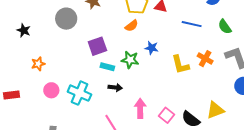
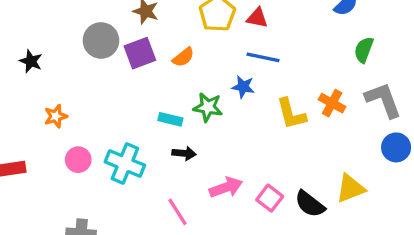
blue line: (192, 24) -> (263, 57), moved
orange semicircle: (132, 26) -> (183, 57), moved
green semicircle: (225, 27) -> (364, 50), turned 56
purple square: (97, 46) -> (140, 53), moved
pink arrow: (140, 108) -> (226, 187), turned 72

